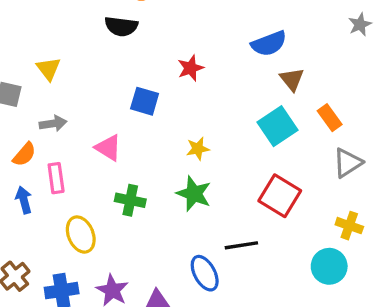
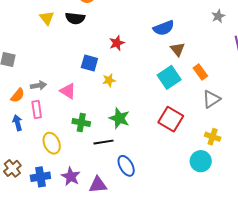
yellow triangle: (48, 69) -> (47, 18), moved
gray arrow: (53, 124) -> (38, 85), moved
yellow star: (198, 149) -> (109, 80), moved
black line: (241, 245) -> (103, 142), moved

